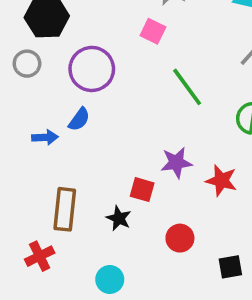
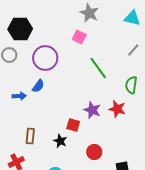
purple star: (176, 163) -> (92, 110), turned 30
red star: (221, 181) -> (117, 109), moved
brown rectangle: (65, 209) -> (30, 136), size x0.7

